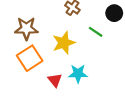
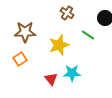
orange square: (30, 58) -> (20, 59), moved, size x0.6

